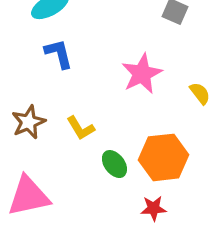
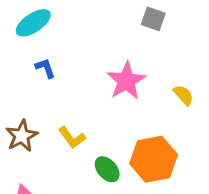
blue L-shape: (59, 54) -> (45, 68), size x0.7

